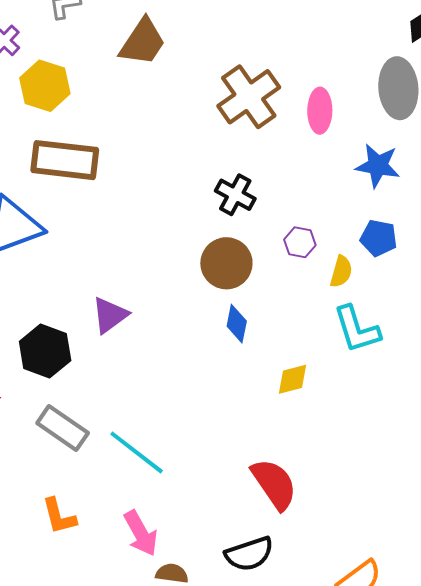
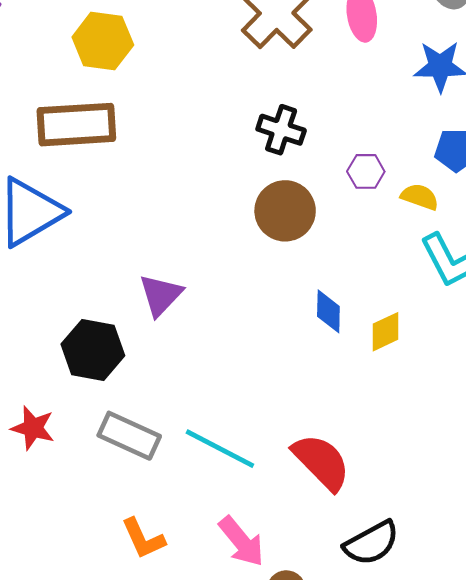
yellow hexagon: (45, 86) -> (103, 41), moved
yellow semicircle: (341, 272) -> (420, 197), turned -76
blue diamond: (237, 324) -> (328, 311), moved
red semicircle: (274, 484) -> (321, 462), moved

